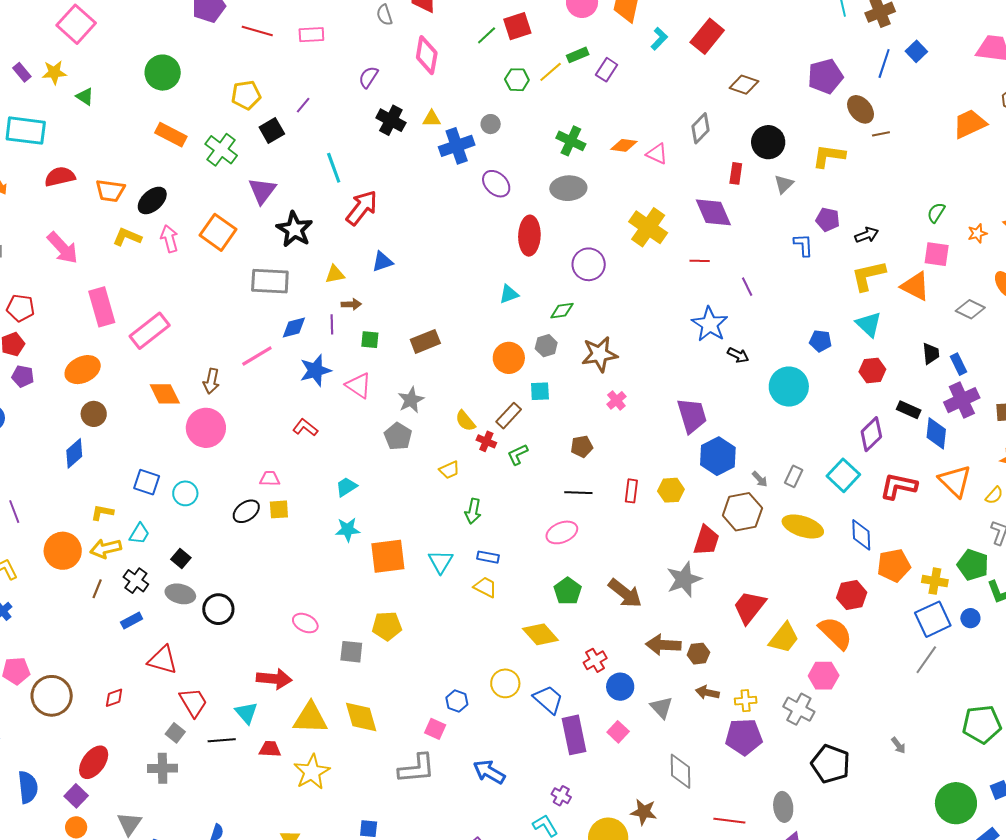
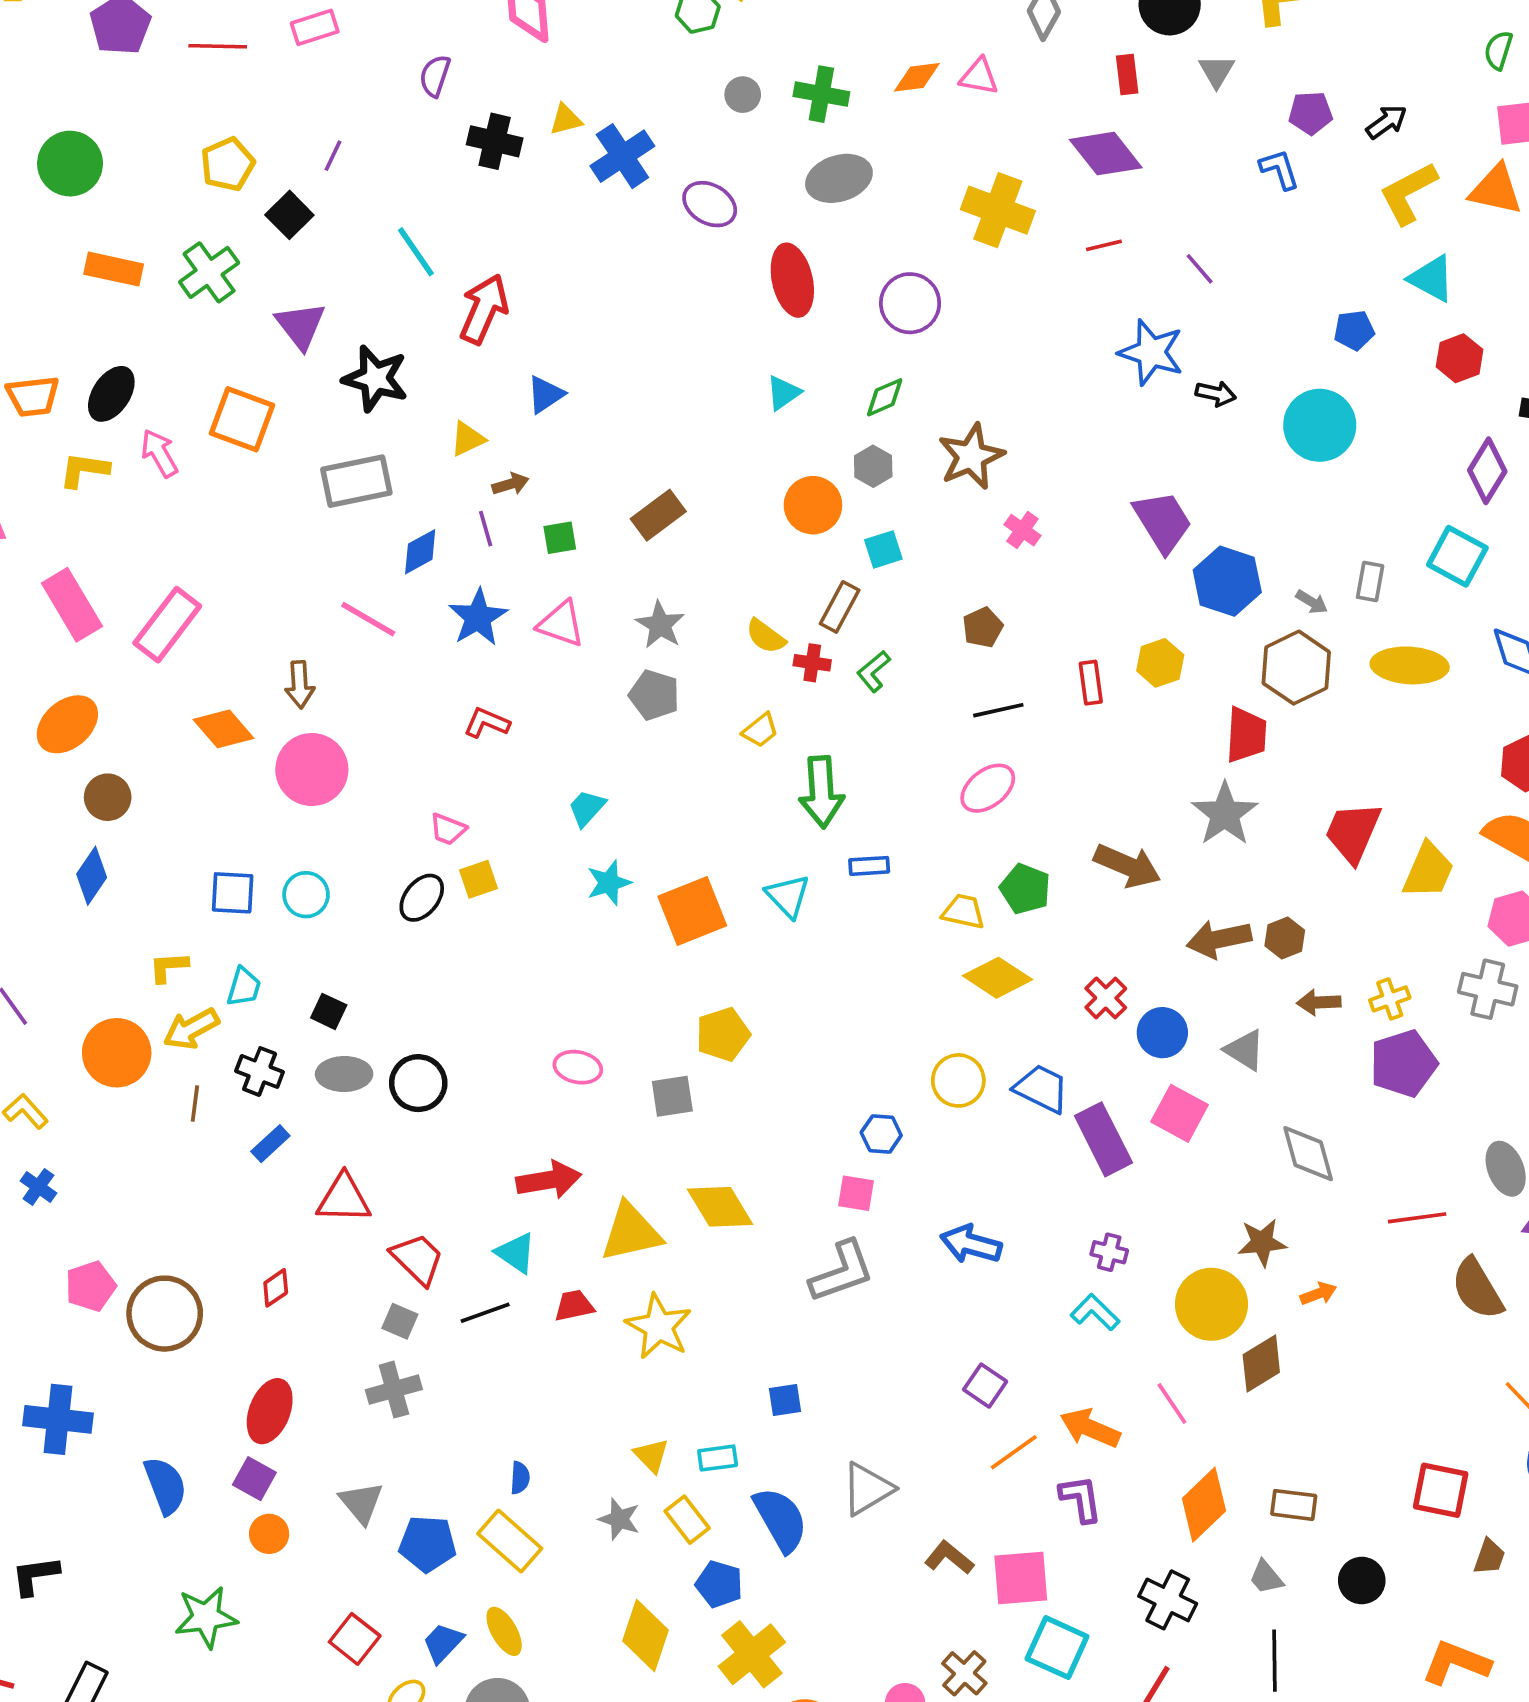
gray circle: (491, 124) -> (743, 95), moved
green cross: (221, 150) -> (209, 272), turned 32
pink line: (257, 356) -> (368, 619), turned 76
pink trapezoid: (270, 479) -> (448, 829), turned -145
green arrow: (473, 511) -> (821, 792), size x1.5
yellow trapezoid: (485, 587) -> (963, 911), moved
pink square: (618, 732) -> (1180, 1113), size x1.4

